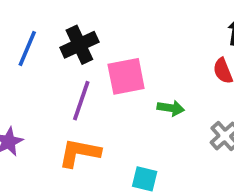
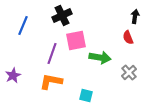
black cross: (79, 45) -> (62, 15), moved
green arrow: (171, 108) -> (100, 57), size x1.5

